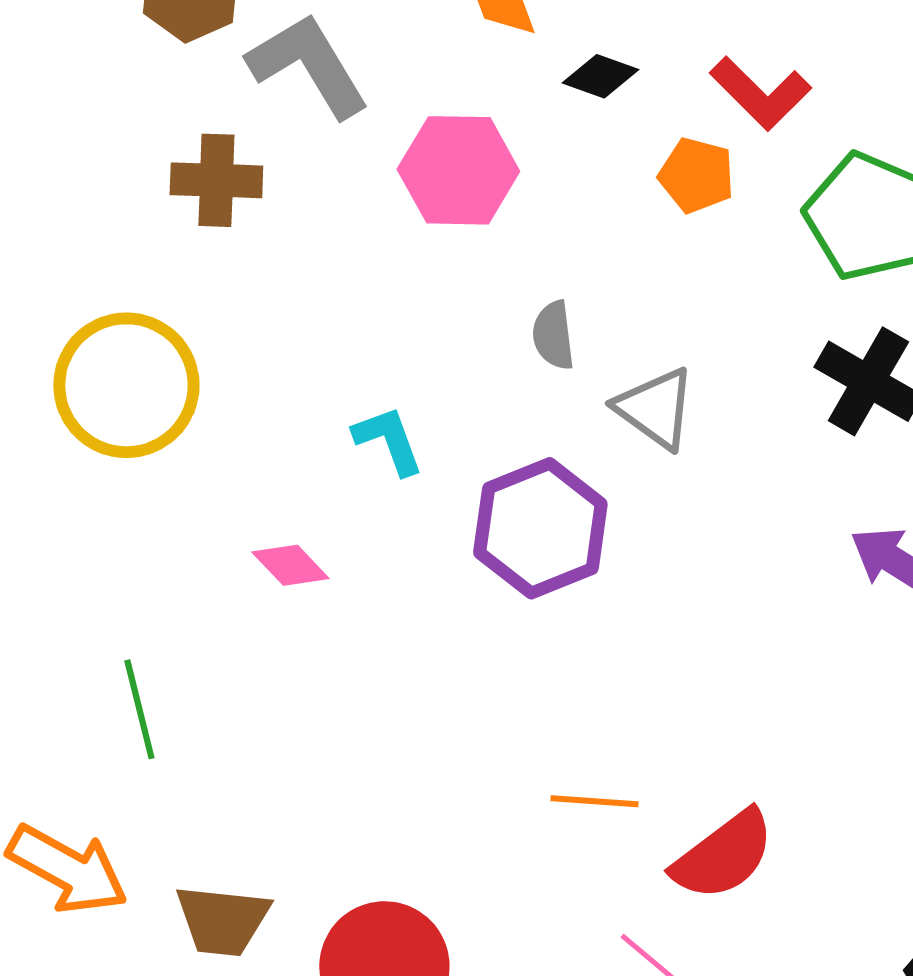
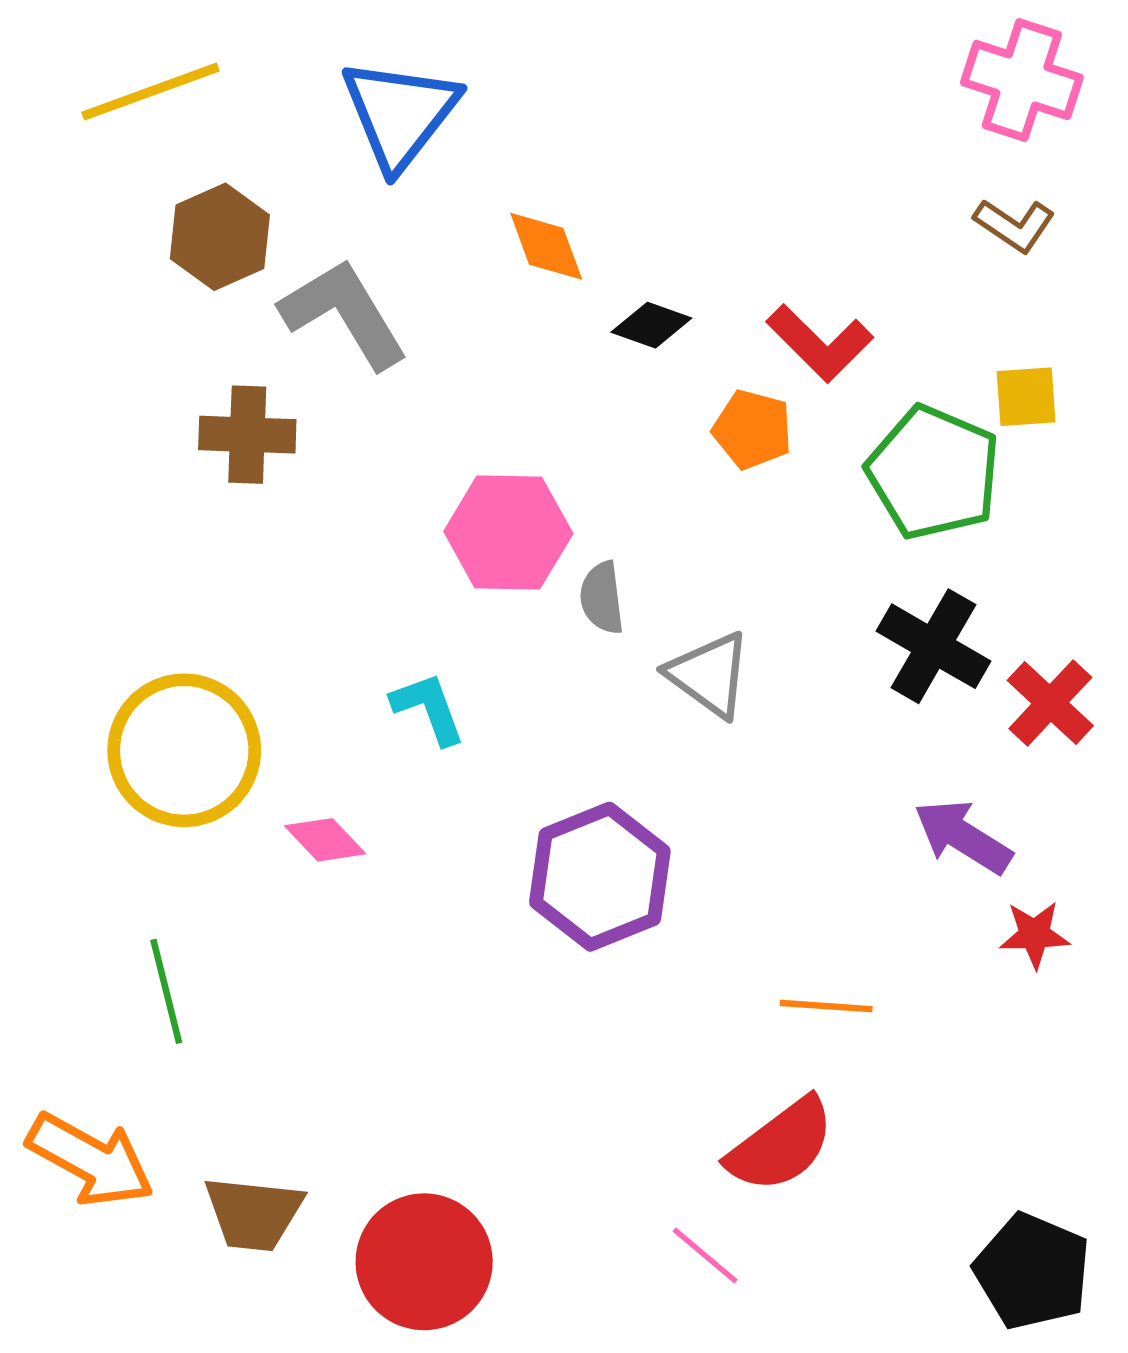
pink hexagon: (458, 170) -> (508, 533), moved
yellow circle: (126, 385) -> (184, 750), moved
purple hexagon: (540, 528) -> (600, 877), moved
orange line: (594, 801) -> (826, 1006), moved

